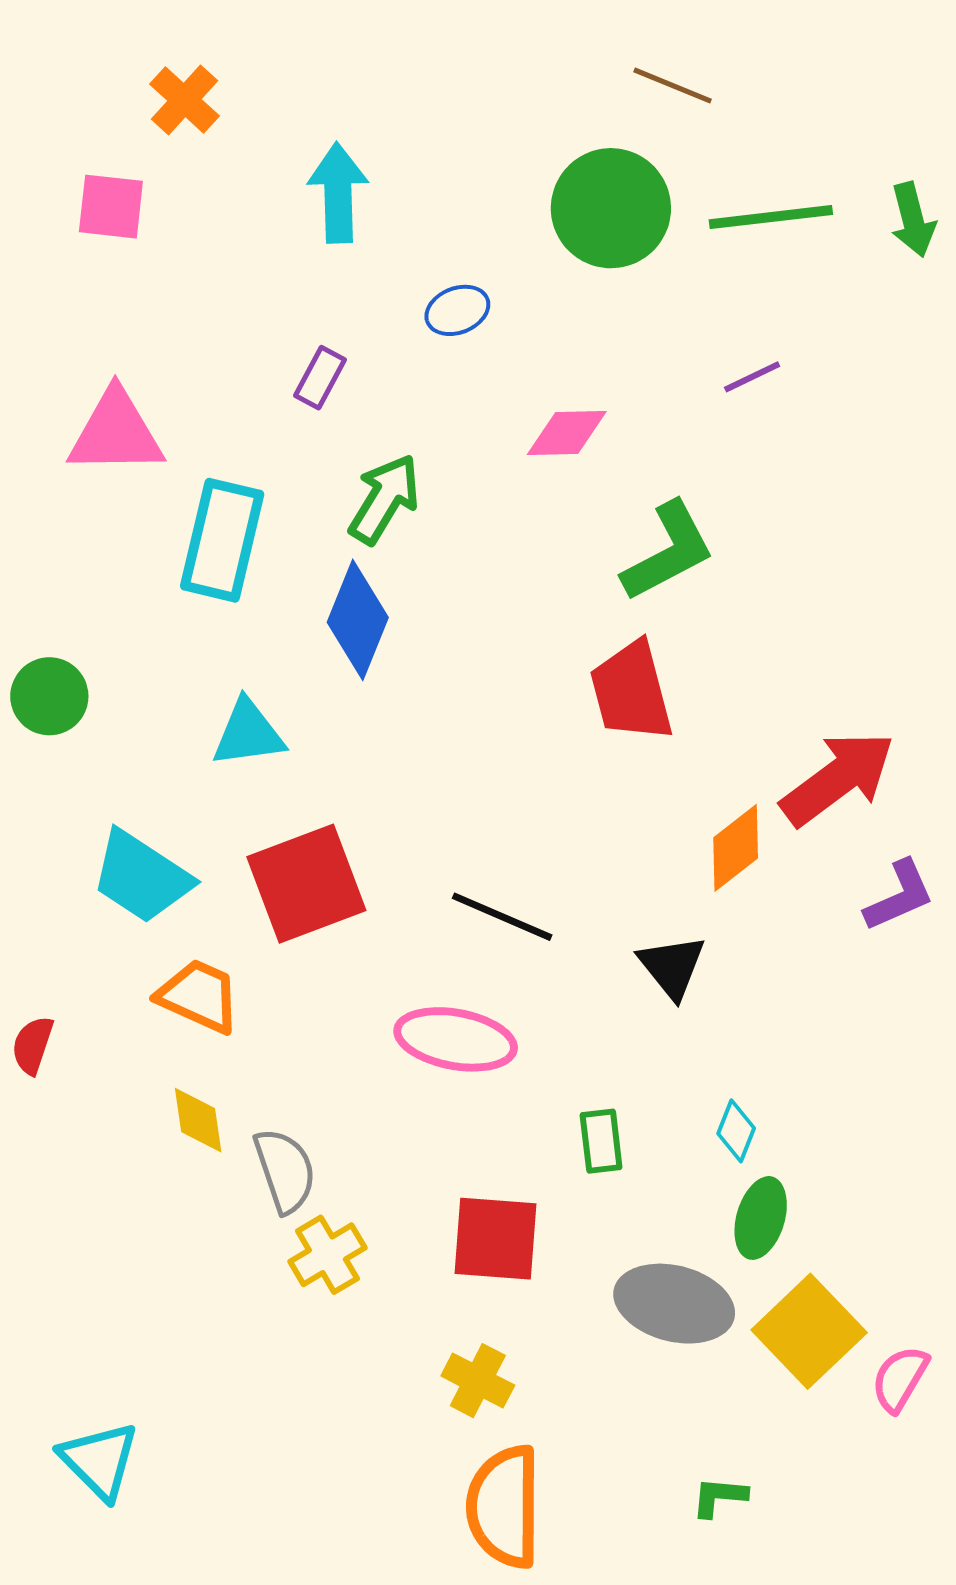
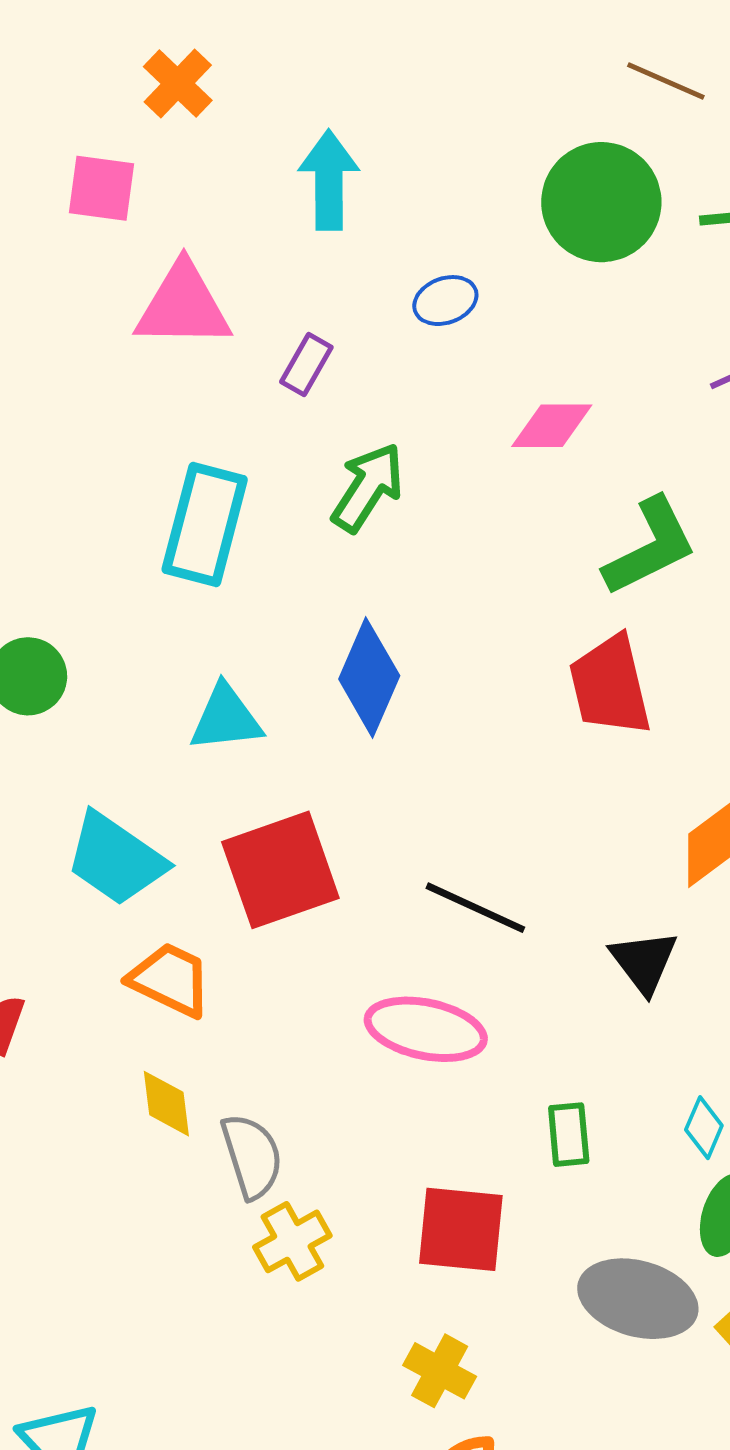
pink triangle: (116, 433) -> (183, 306), moved
blue diamond: (358, 620) -> (369, 677), moved

